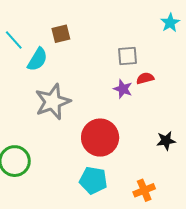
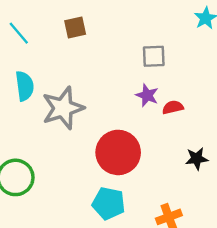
cyan semicircle: (37, 59) -> (25, 86), moved, turned -40
red semicircle: (145, 78) -> (173, 107), moved

